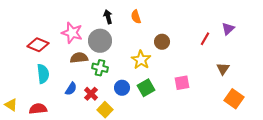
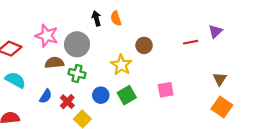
black arrow: (108, 17) -> (96, 18), moved
red line: (205, 39) -> (191, 42), turned 48
brown triangle: (223, 69) -> (220, 79), moved
cyan semicircle: (43, 74) -> (15, 80), turned -54

